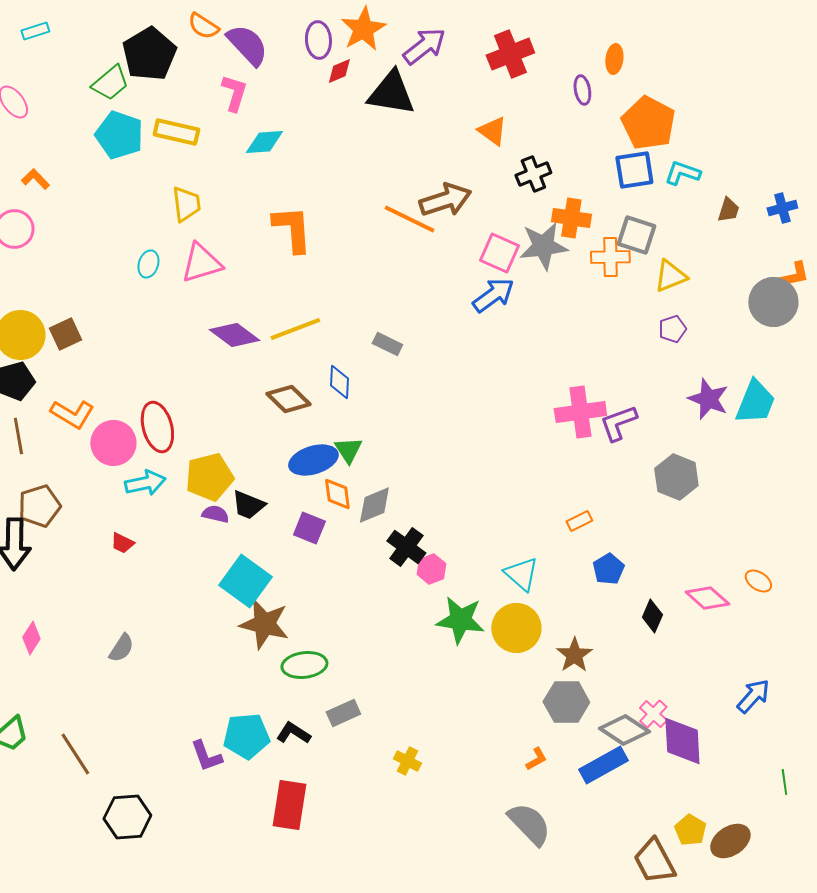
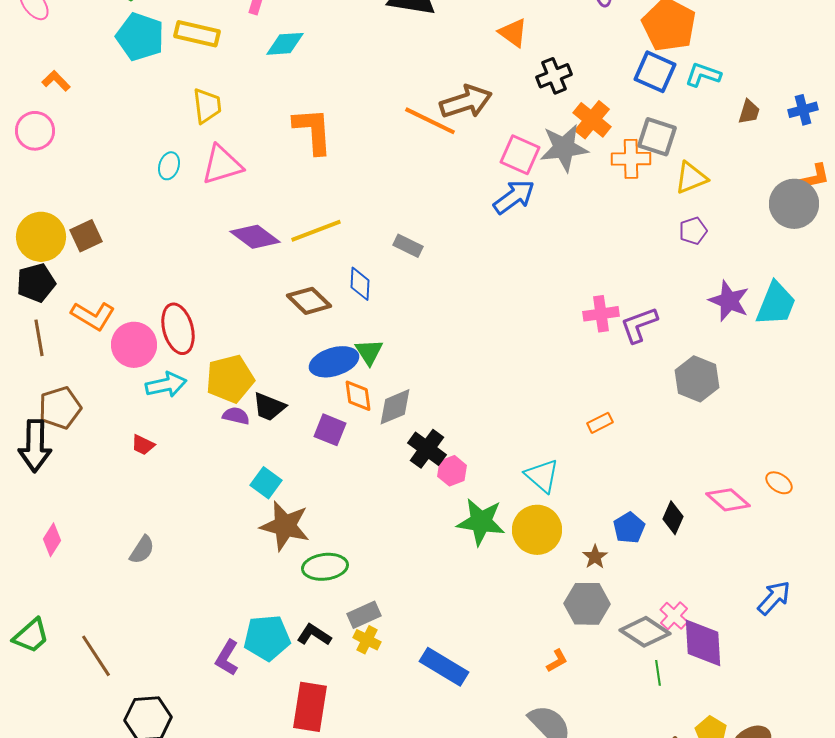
blue square: (634, 170) -> (655, 72), turned 33
orange cross: (571, 218) -> (592, 120), turned 30
pink cross: (580, 412) -> (601, 314), size x0.7
blue pentagon: (608, 569) -> (629, 528), moved
cyan square: (245, 581) -> (266, 483), size x0.6
brown star: (574, 655) -> (595, 557), size x0.7
purple L-shape: (206, 756) -> (227, 658), turned 51
yellow cross: (407, 761) -> (367, 640), moved
blue rectangle: (603, 765) -> (444, 667), moved, turned 60
green line: (784, 782) -> (658, 673), moved

